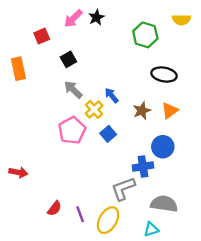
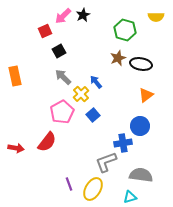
red square: (42, 36) -> (45, 31), moved
orange rectangle: (18, 69) -> (15, 76), moved
brown star: (142, 111) -> (118, 58), moved
red semicircle: (54, 208) -> (47, 142), moved, size x1.5

